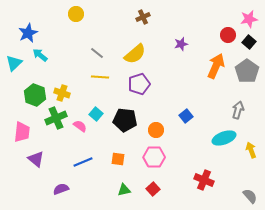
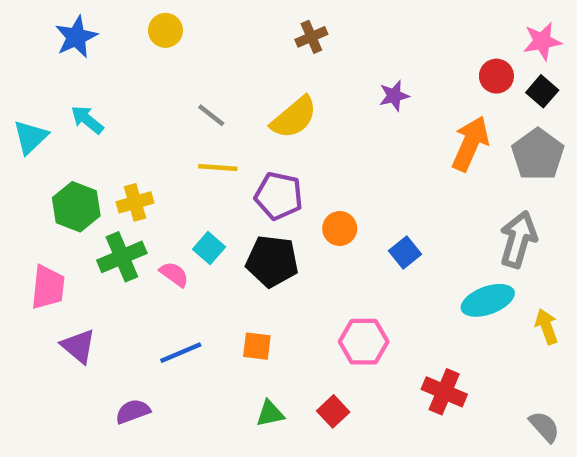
blue star: (28, 33) -> (76, 37), moved
purple pentagon: (139, 84) -> (279, 196), moved, turned 30
yellow cross: (62, 93) -> (135, 202), turned -35
gray arrow: (238, 110) -> (518, 239), size x1.4
orange circle: (156, 130) -> (340, 228), moved
pink hexagon: (154, 157) -> (364, 342), moved

